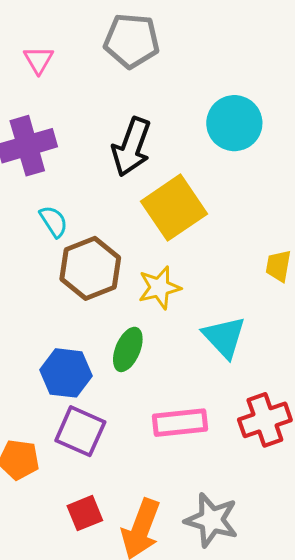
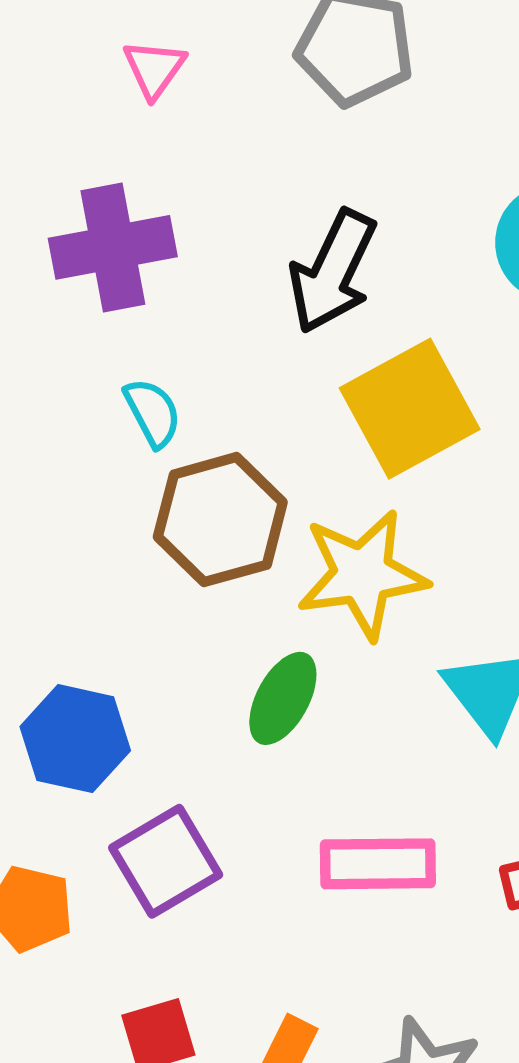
yellow star: (159, 288) -> (362, 574), size x1.4
blue hexagon: (66, 373) -> (75, 739), moved
purple square: (80, 431) -> (166, 861), turned 30

